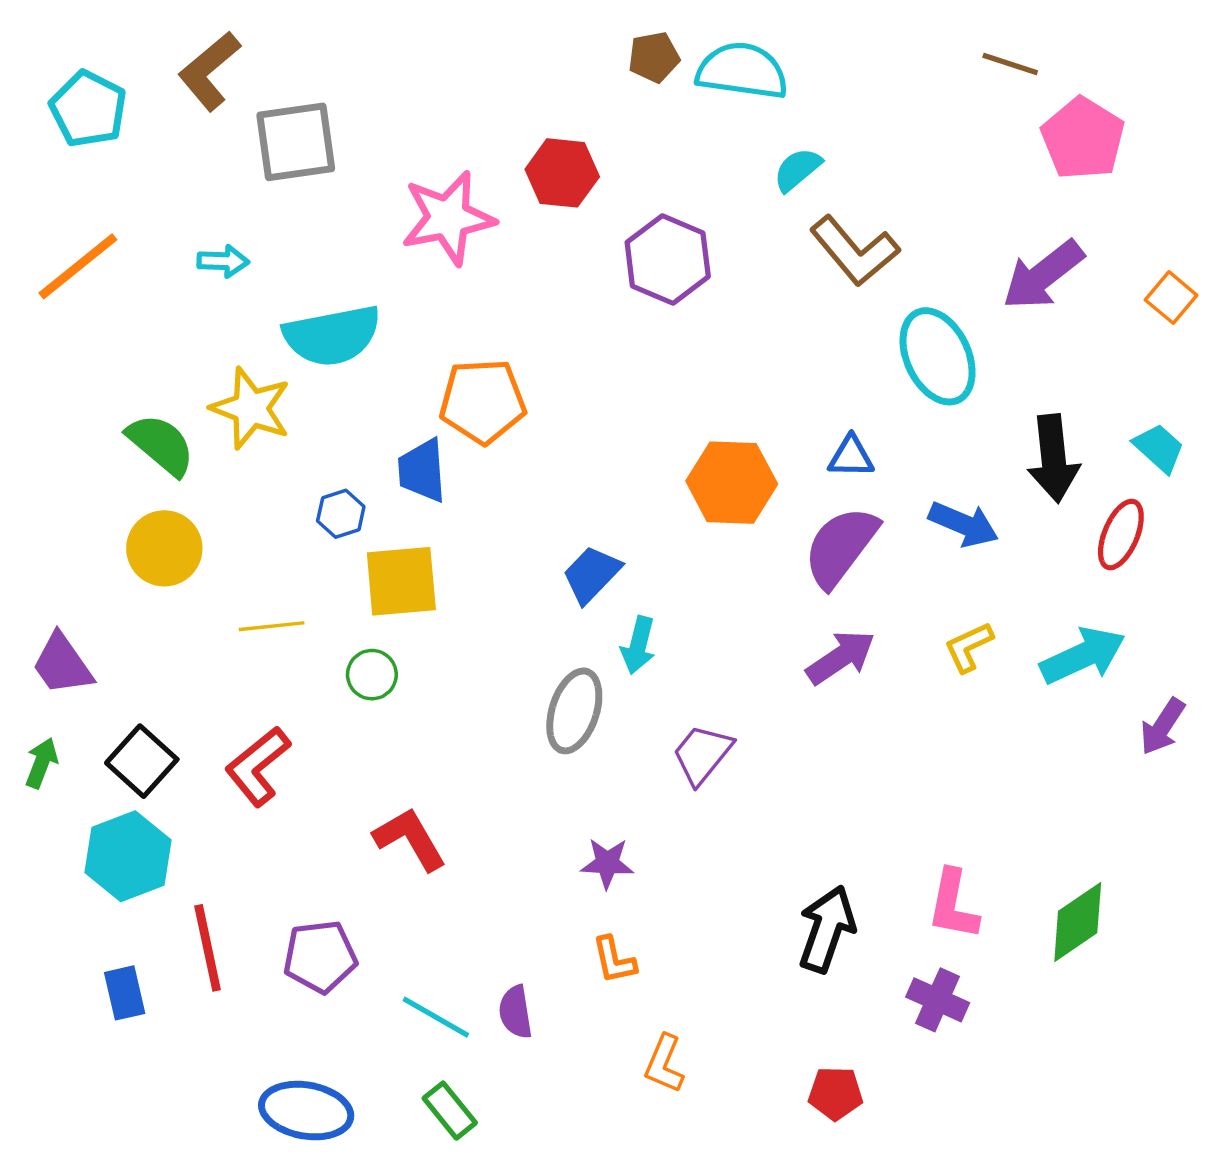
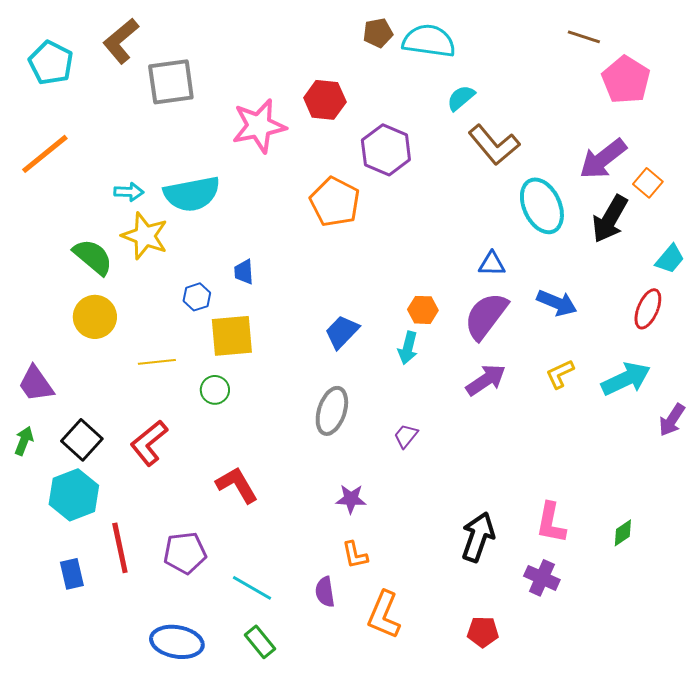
cyan arrow: (223, 261) -> (129, 192), moved
orange square: (1171, 298) -> (648, 183), moved
orange pentagon: (483, 401) -> (335, 202), moved, turned 30
cyan trapezoid: (1159, 448) -> (670, 259), turned 88
black arrow: (1053, 458) -> (610, 219), moved, turned 36
blue trapezoid: (422, 471) -> (244, 272), size x0.7
orange hexagon: (732, 483) -> (423, 310), moved, size x0.6
cyan arrow: (638, 645) -> (408, 348), moved
purple trapezoid: (702, 754) -> (406, 436), size x0.7
green diamond: (1078, 922) -> (623, 533), size x0.6
purple semicircle: (515, 1012) -> (325, 592), moved
orange L-shape: (664, 1064) -> (384, 615), size x1.4

